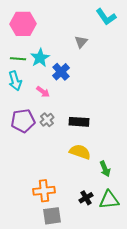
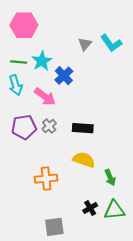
cyan L-shape: (106, 17) -> (111, 43), moved
pink arrow: (43, 92) -> (45, 97), size x1.5
orange cross: (44, 191) -> (46, 179), moved

